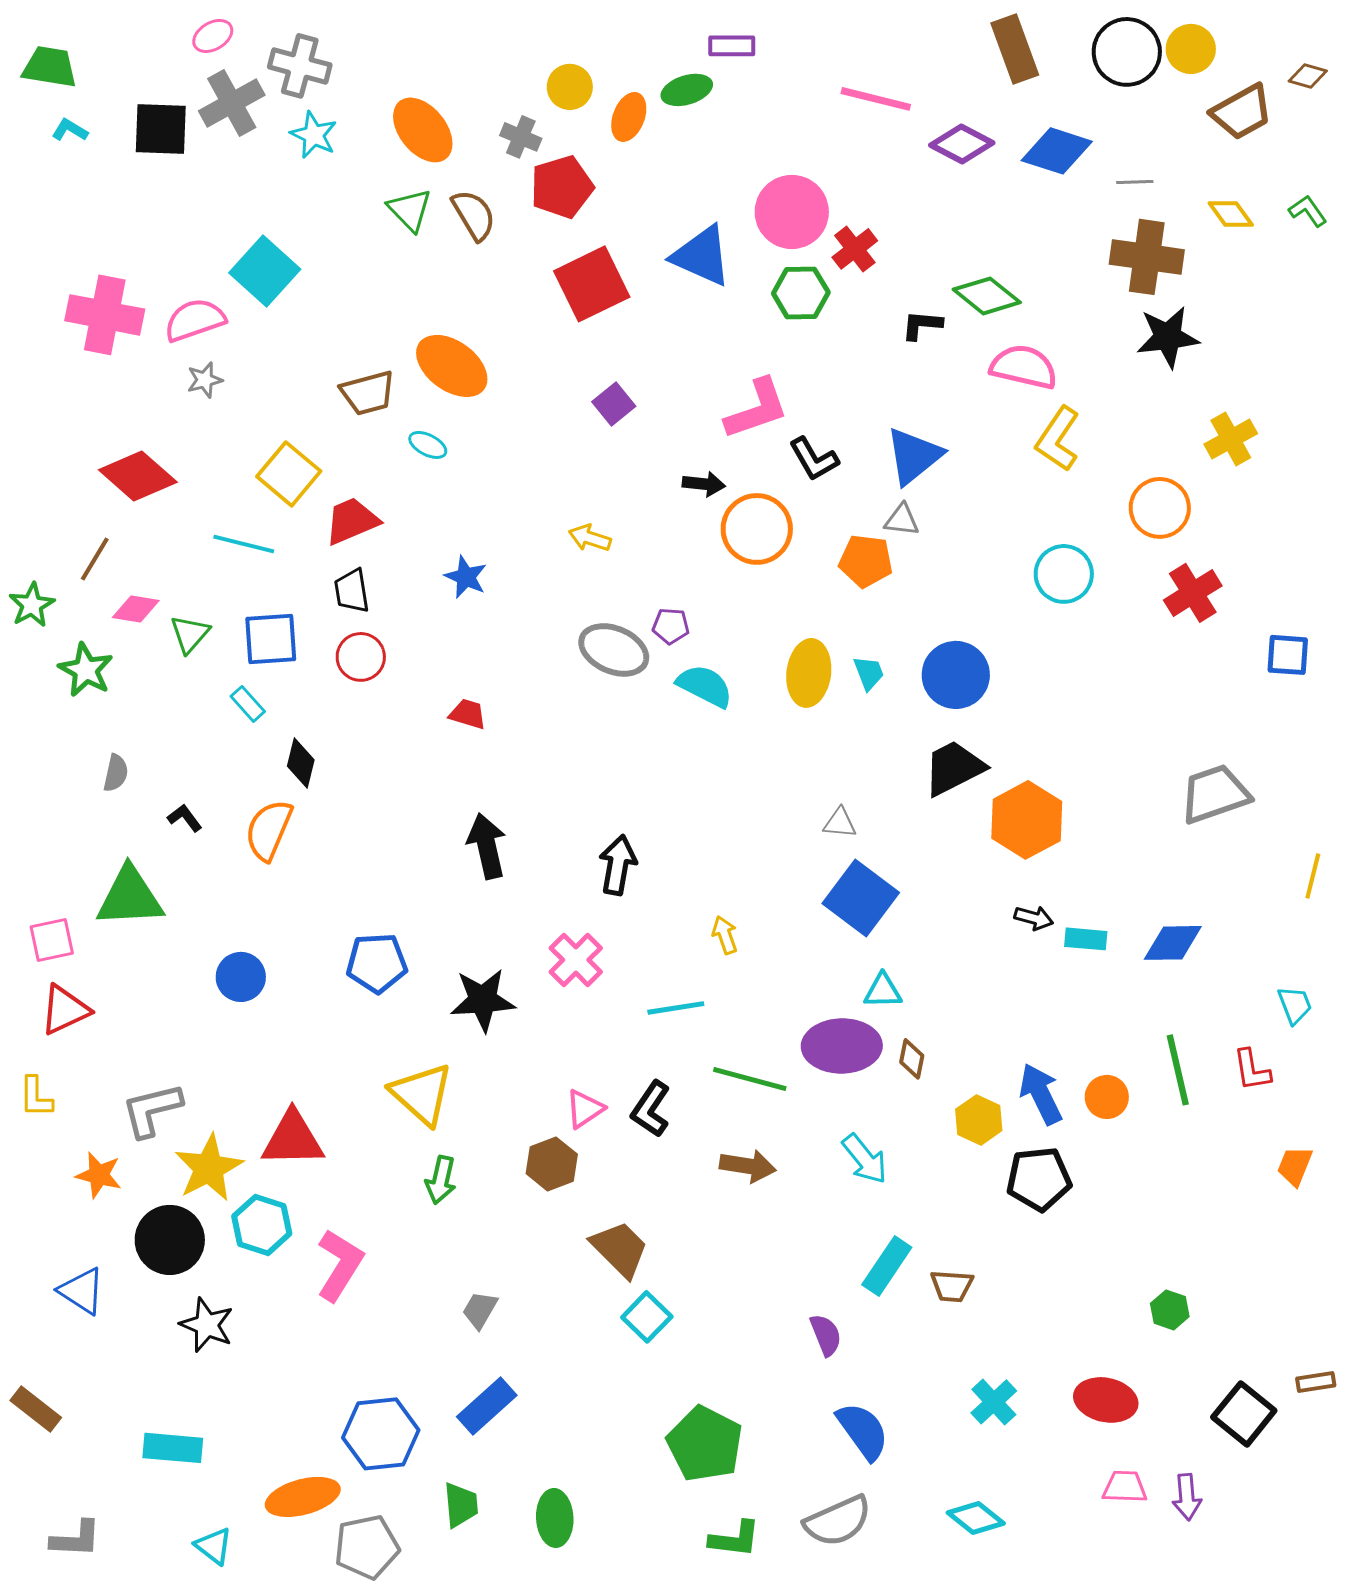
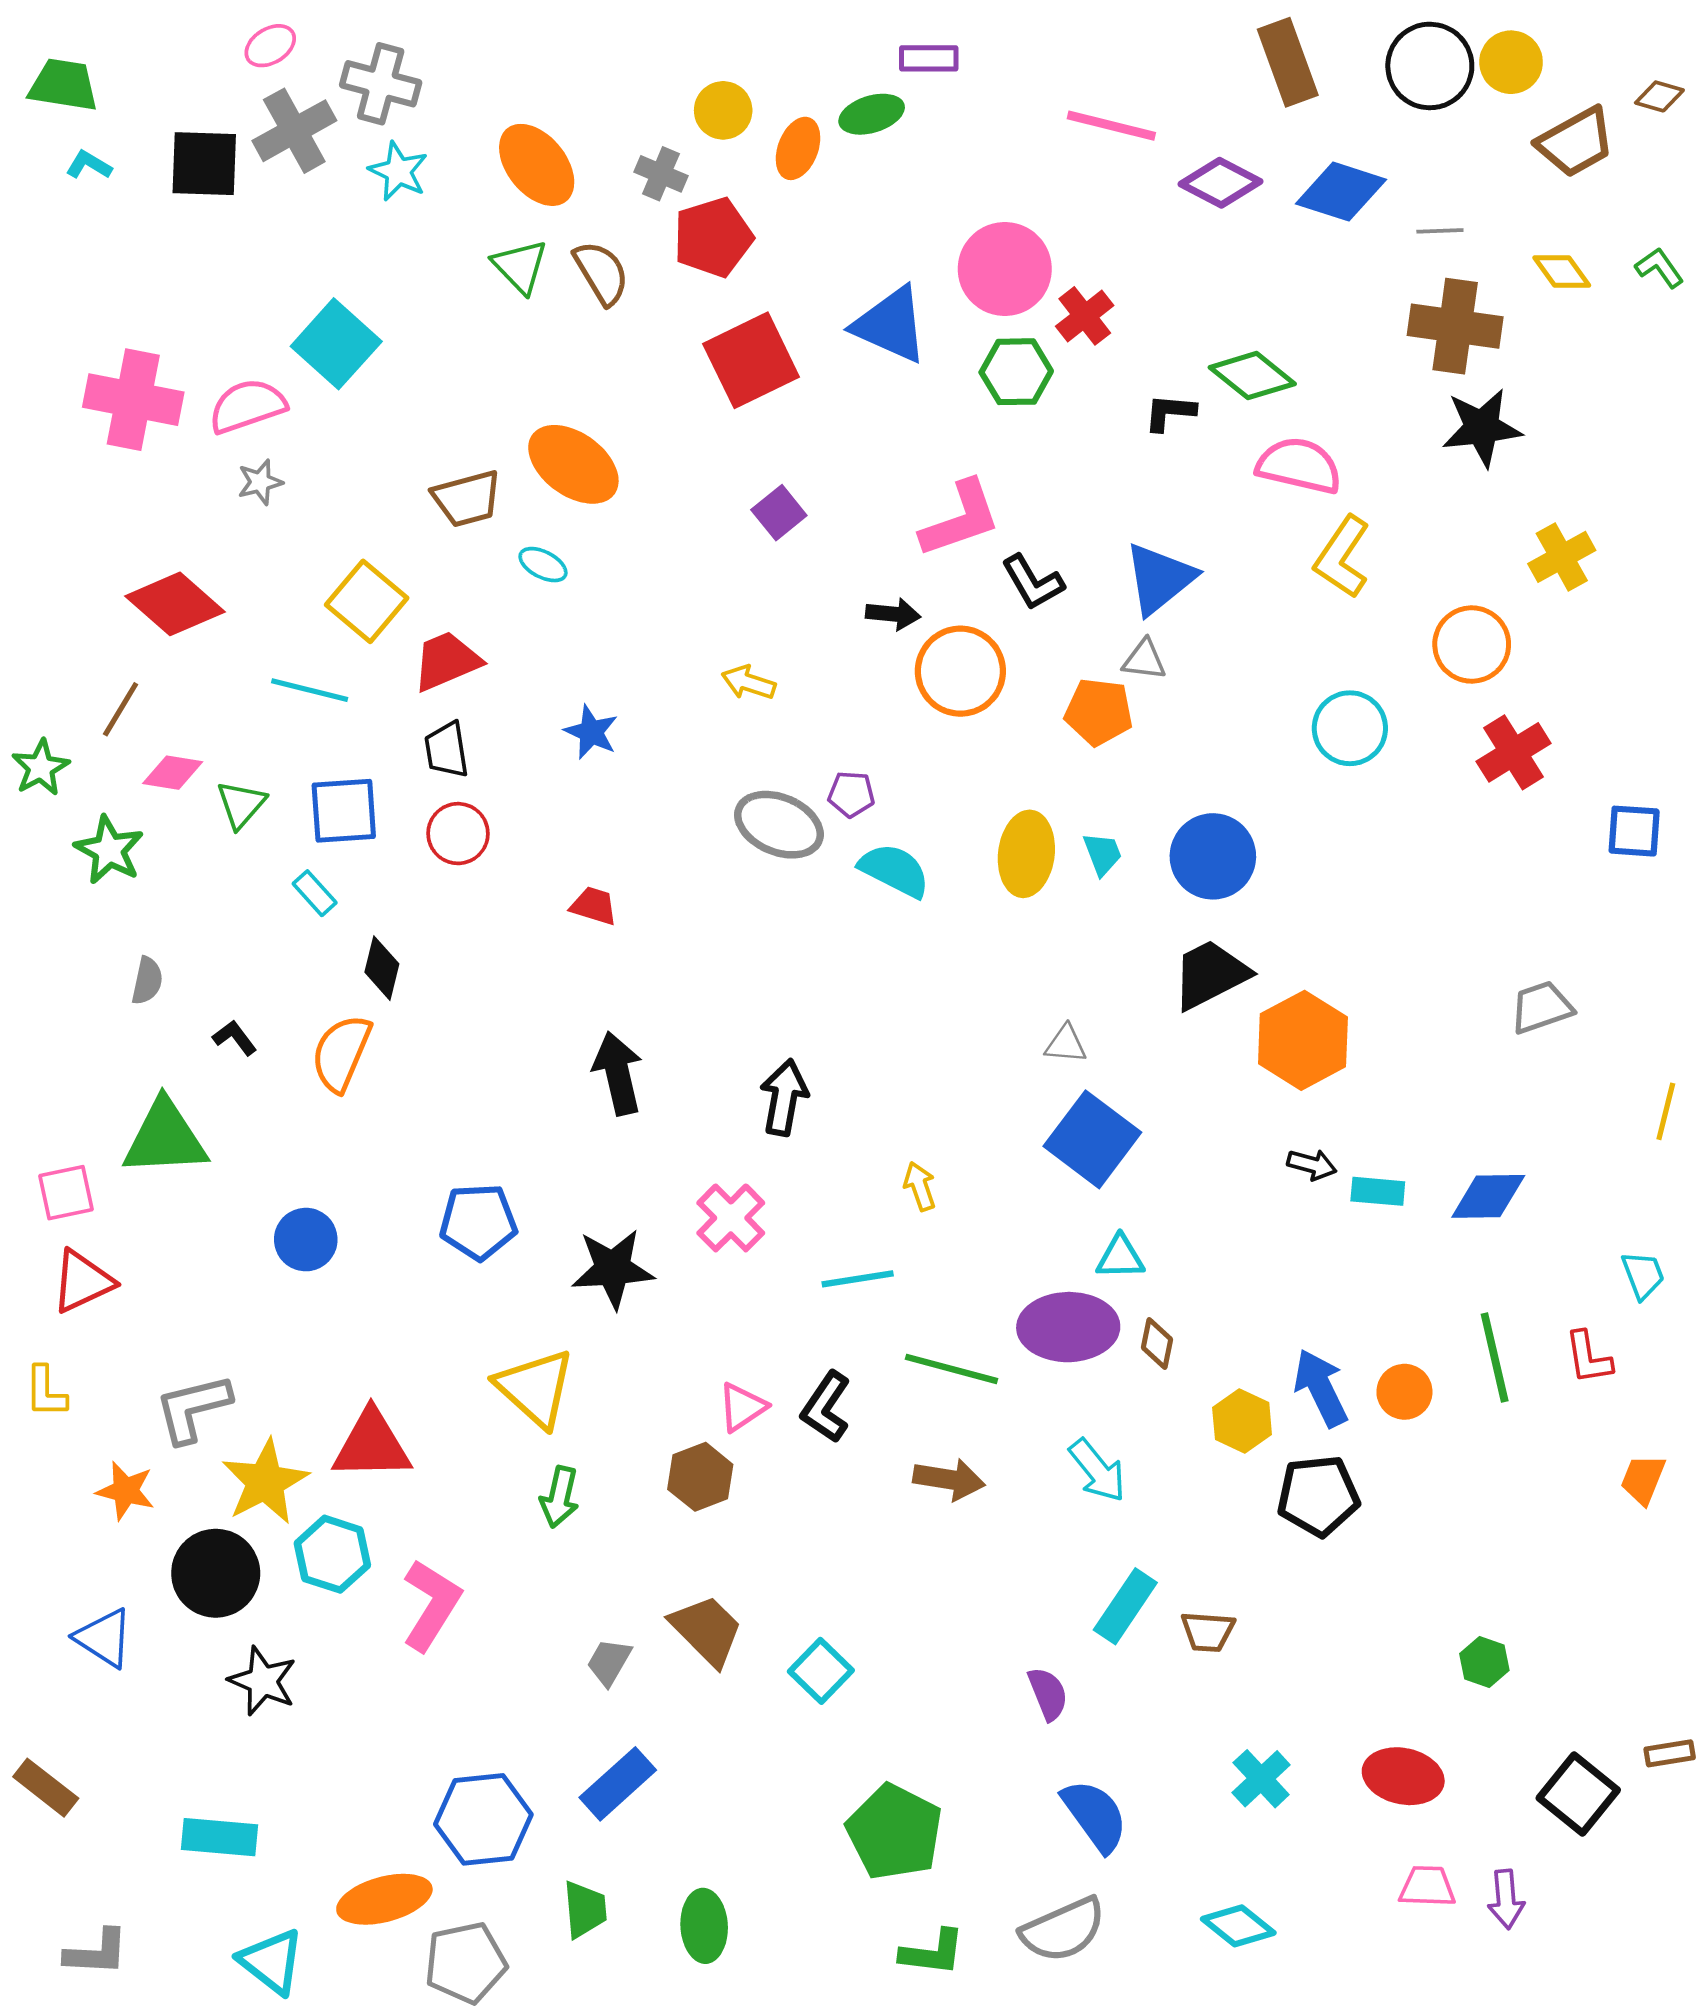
gray trapezoid: (1215, 794) -> (1541, 1007), size x0.7
brown trapezoid: (620, 1249) -> (707, 1630), moved
cyan triangle: (214, 1546) -> (271, 1961), size x1.4

